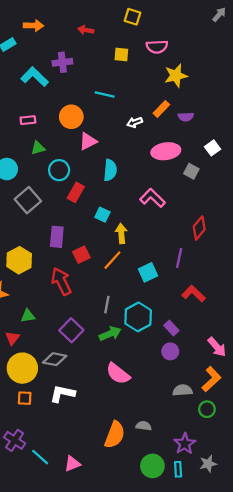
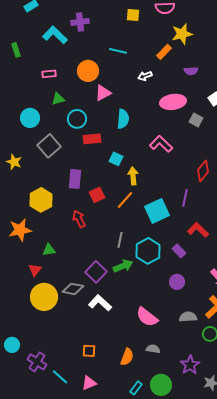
orange rectangle: (161, 109) -> (164, 52), moved
red rectangle: (76, 192) -> (92, 139), turned 54
cyan square: (148, 272) -> (157, 211), size x1.4
red arrow: (61, 281) -> (79, 219), size x0.7
purple rectangle: (171, 328) -> (179, 251), moved
purple square: (71, 330) -> (96, 272), moved
pink semicircle: (118, 374) -> (147, 317), moved
white L-shape: (62, 394) -> (100, 303), moved, turned 30
orange square: (25, 398) -> (89, 351), moved
orange semicircle: (115, 435) -> (127, 357), size x0.7
cyan rectangle: (178, 469) -> (136, 388), moved, turned 40

